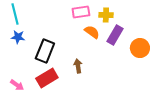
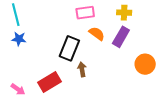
yellow cross: (106, 15) -> (124, 13), moved
orange circle: (140, 48) -> (145, 64), moved
black rectangle: (45, 51) -> (69, 48), moved

